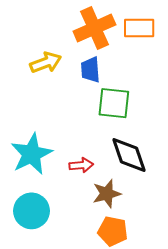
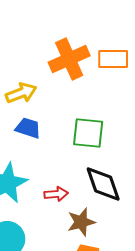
blue trapezoid: (90, 70) -> (28, 128), moved, turned 112

